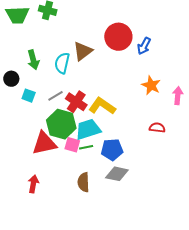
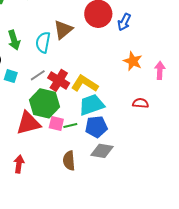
cyan trapezoid: (88, 129) -> (91, 105), moved

